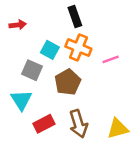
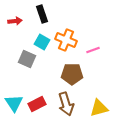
black rectangle: (75, 17) -> (42, 14), moved
brown pentagon: (68, 82) -> (72, 74), moved, turned 30
cyan triangle: (21, 100) -> (14, 103), moved

